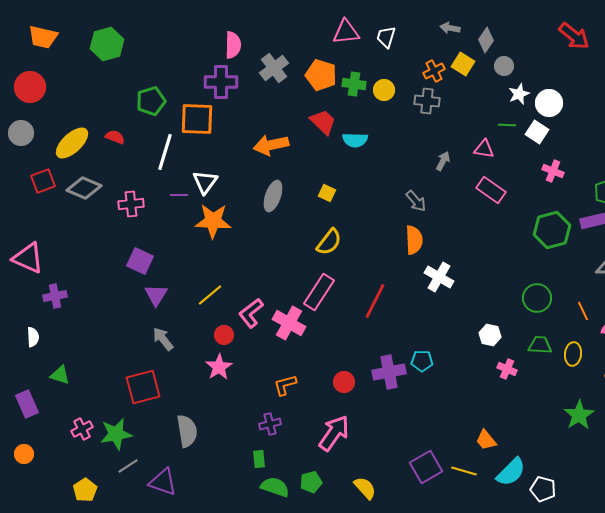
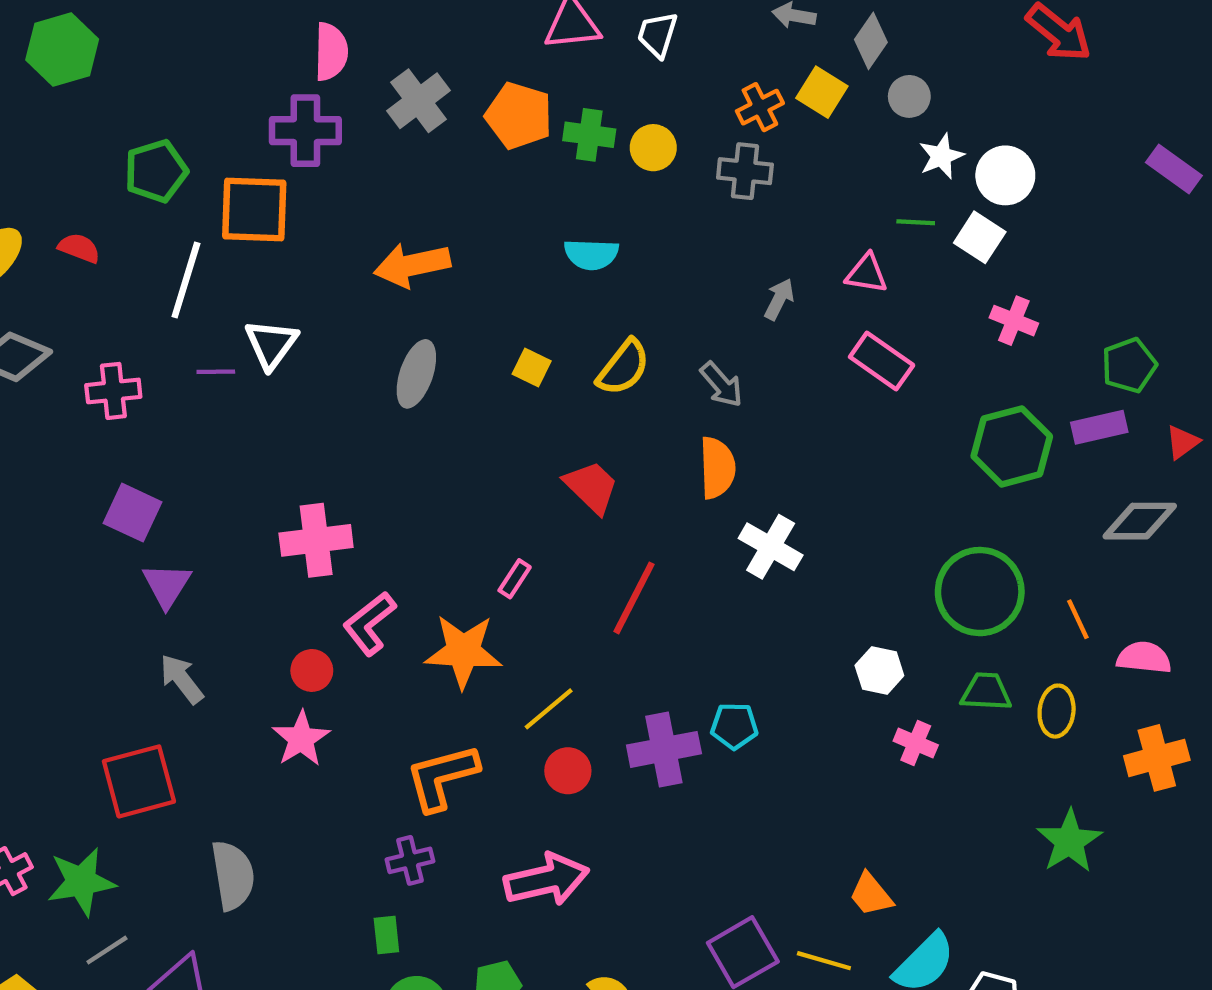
red trapezoid: (323, 122) -> (591, 487), moved
orange star: (213, 221) -> (463, 651), moved
yellow semicircle: (329, 242) -> (623, 367), moved
pink rectangle: (319, 292) -> (515, 579), size x0.5
yellow line: (210, 295) -> (549, 709), moved
green circle: (537, 298) -> (980, 592), size x1.4
pink cross: (289, 323) -> (316, 540), moved, turned -36
orange L-shape: (285, 385) -> (442, 777), size x1.5
pink arrow: (334, 433) -> (547, 880), turned 42

